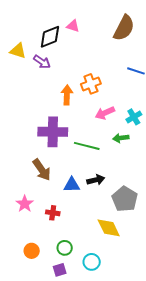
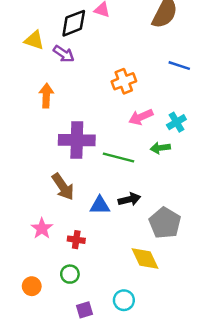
orange arrow: (67, 95) -> (46, 96), moved
green circle: (65, 248) -> (70, 274), moved
orange circle: (32, 251) -> (32, 286), moved

